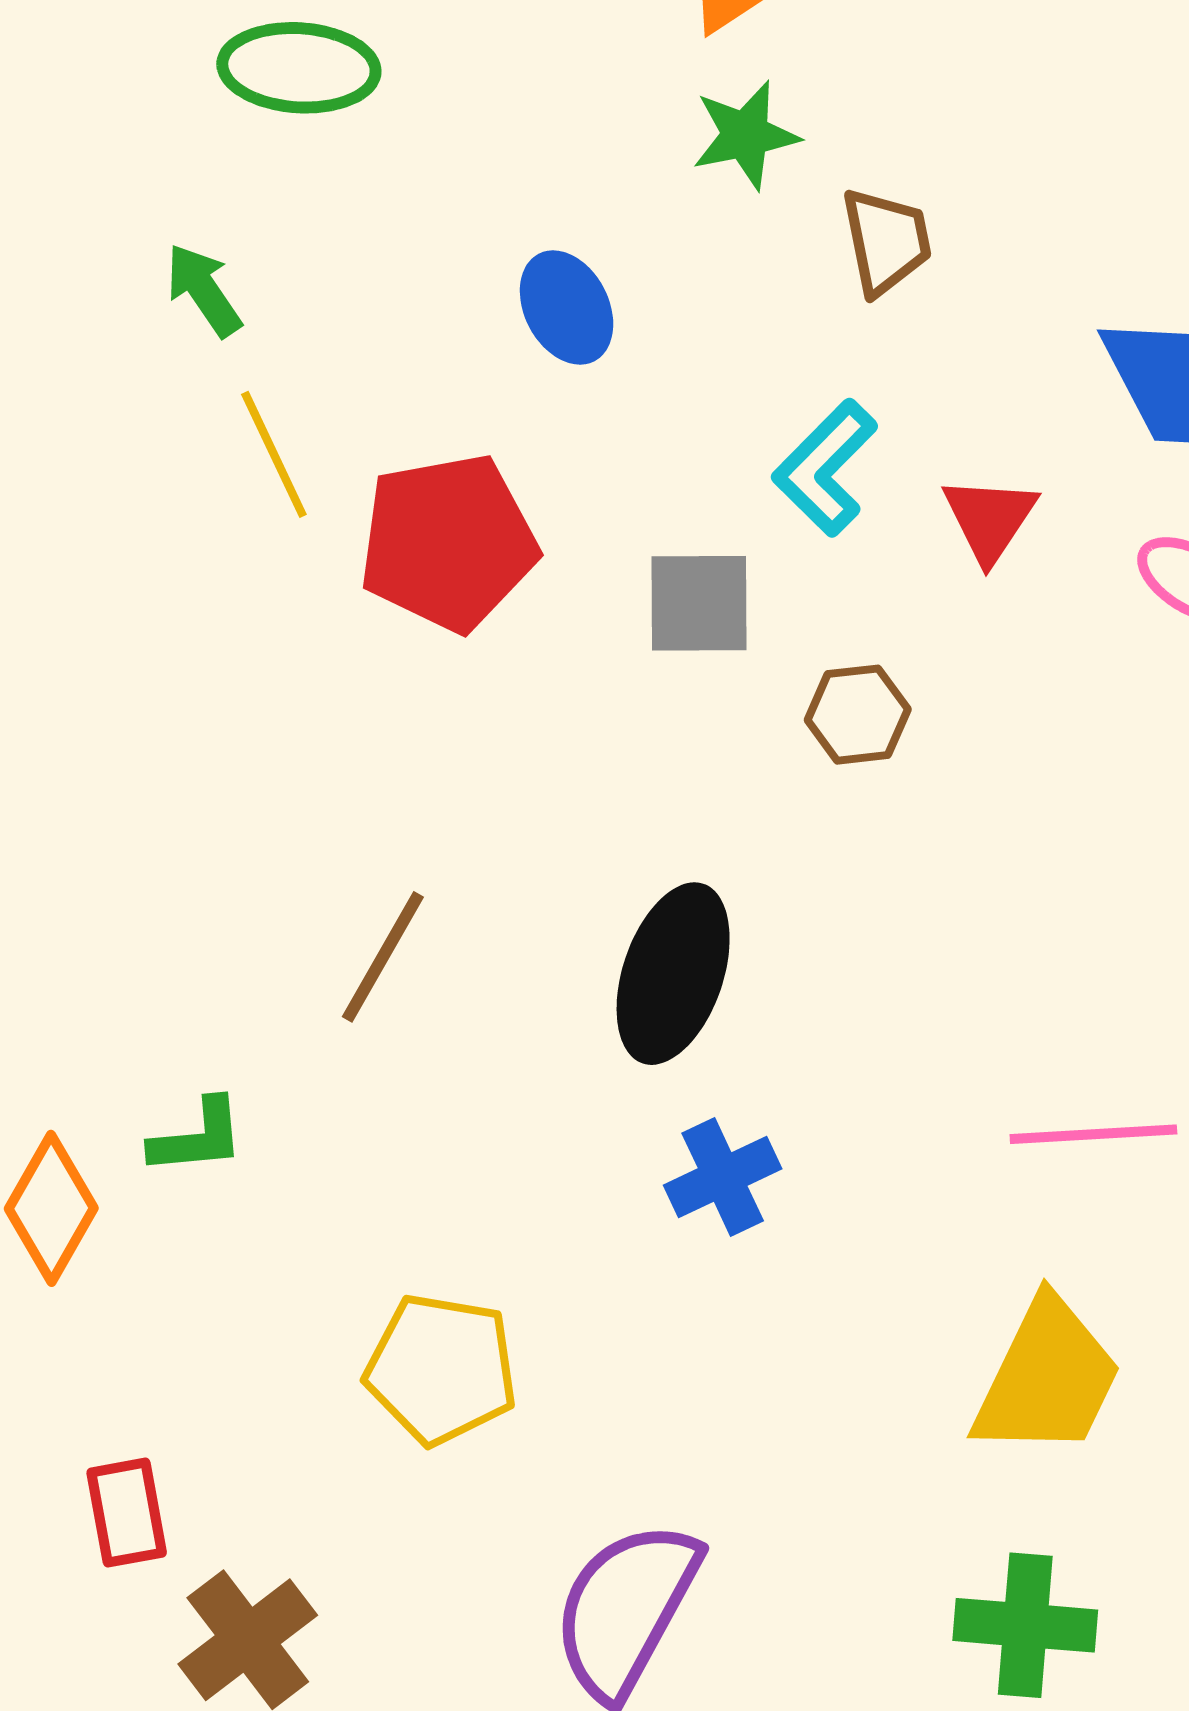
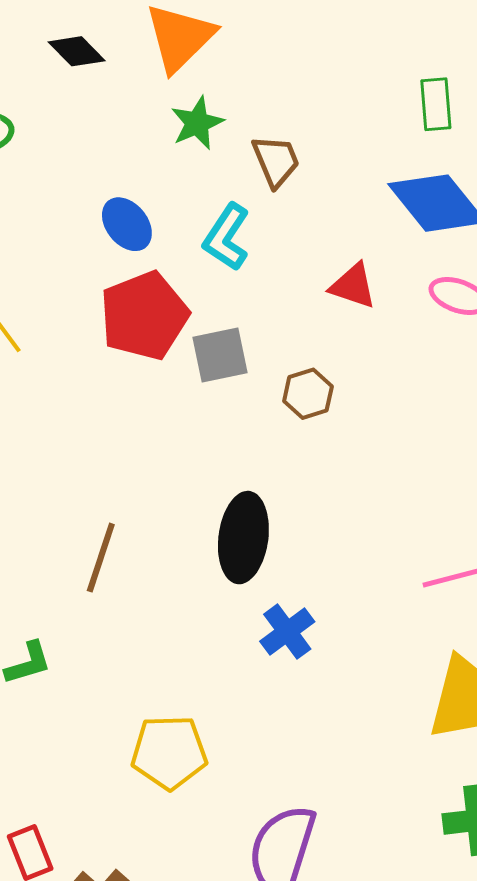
cyan L-shape: (825, 468) -> (227, 237), moved
red triangle: (990, 519) -> (353, 286), turned -34
red pentagon: (448, 542) -> (144, 316), moved

